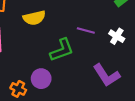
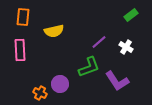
purple line: (86, 30) -> (99, 42), turned -56
green L-shape: (62, 50) -> (89, 67), moved

